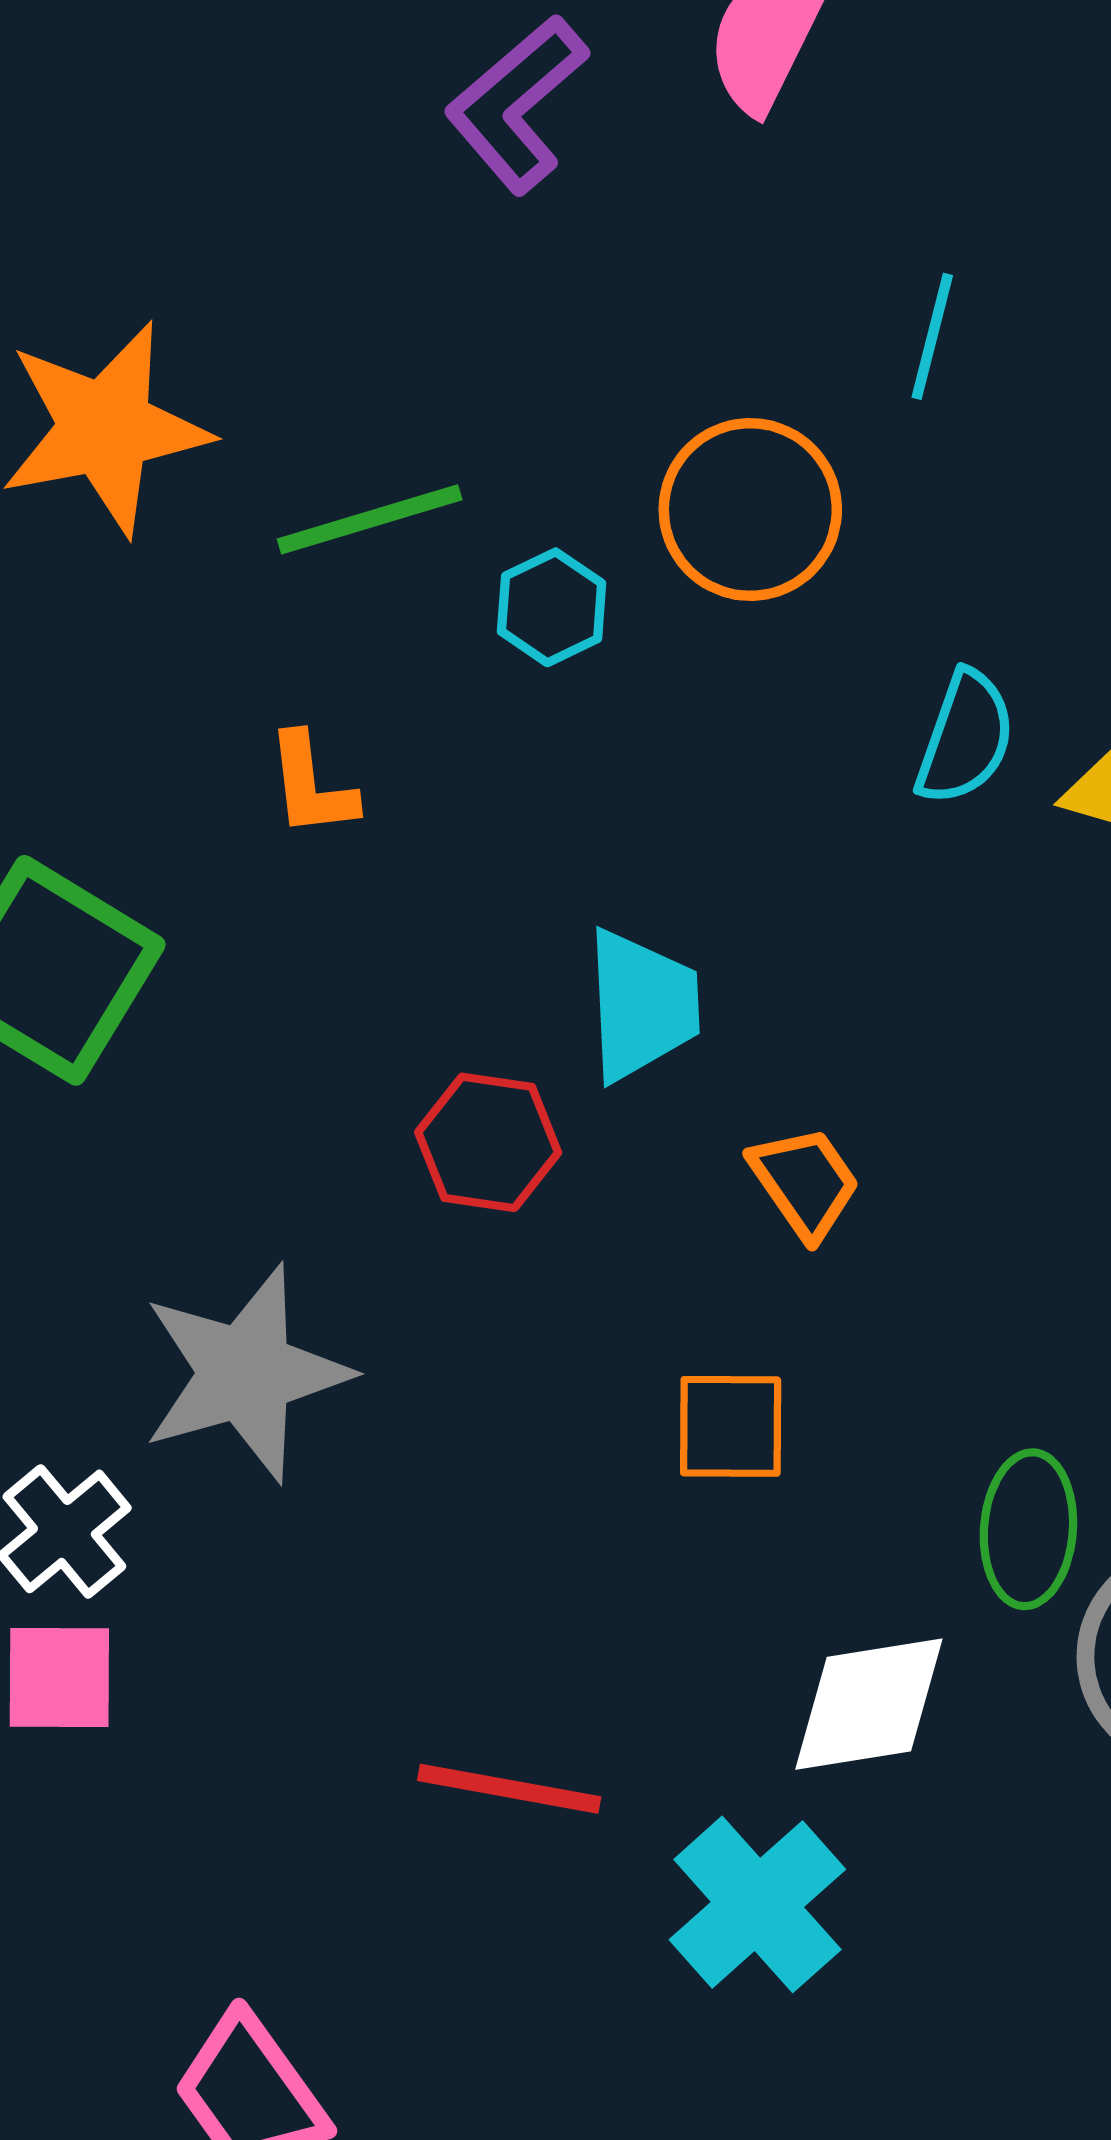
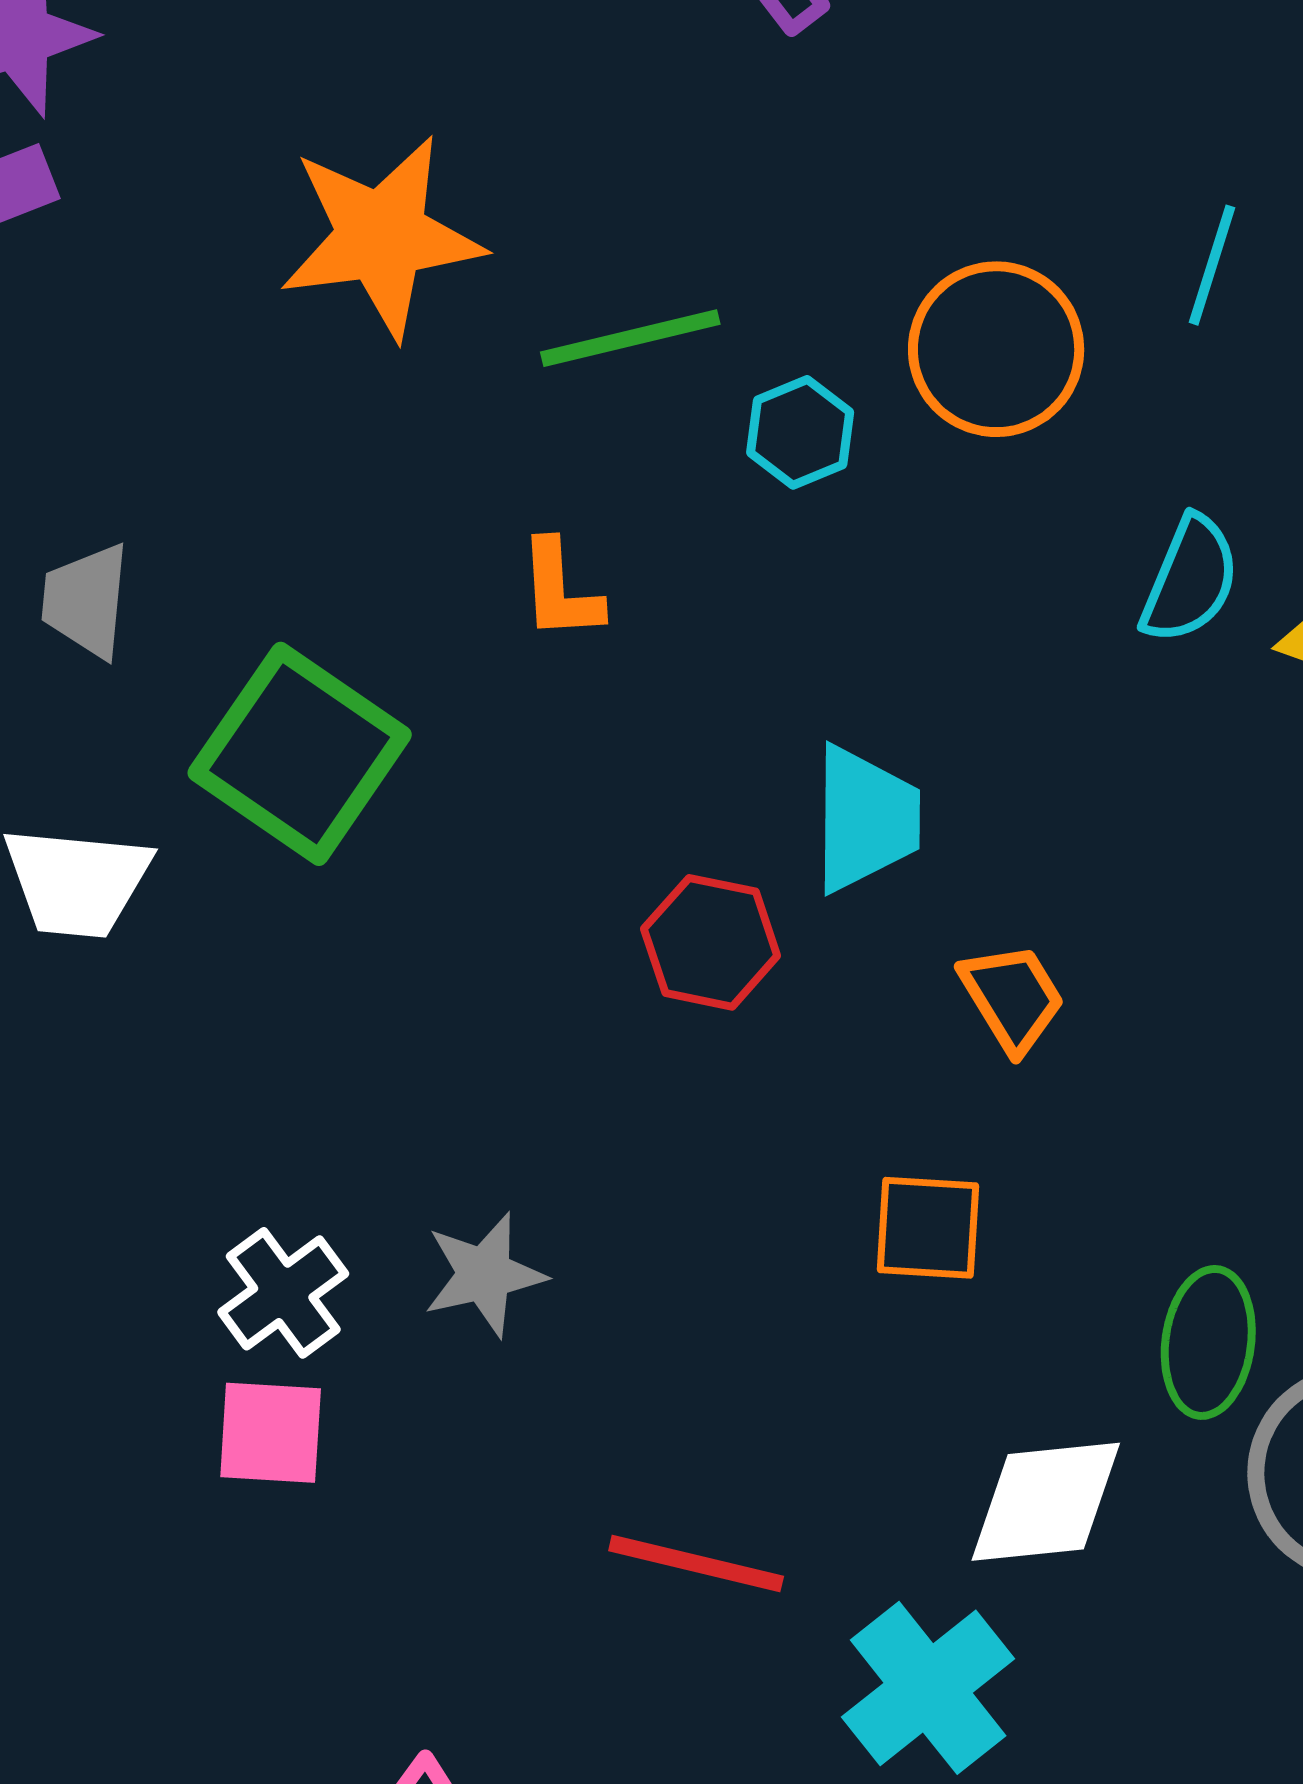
cyan line: (932, 336) -> (1212, 265), moved
gray star: (246, 1373) -> (484, 1275), moved, size x0.6

